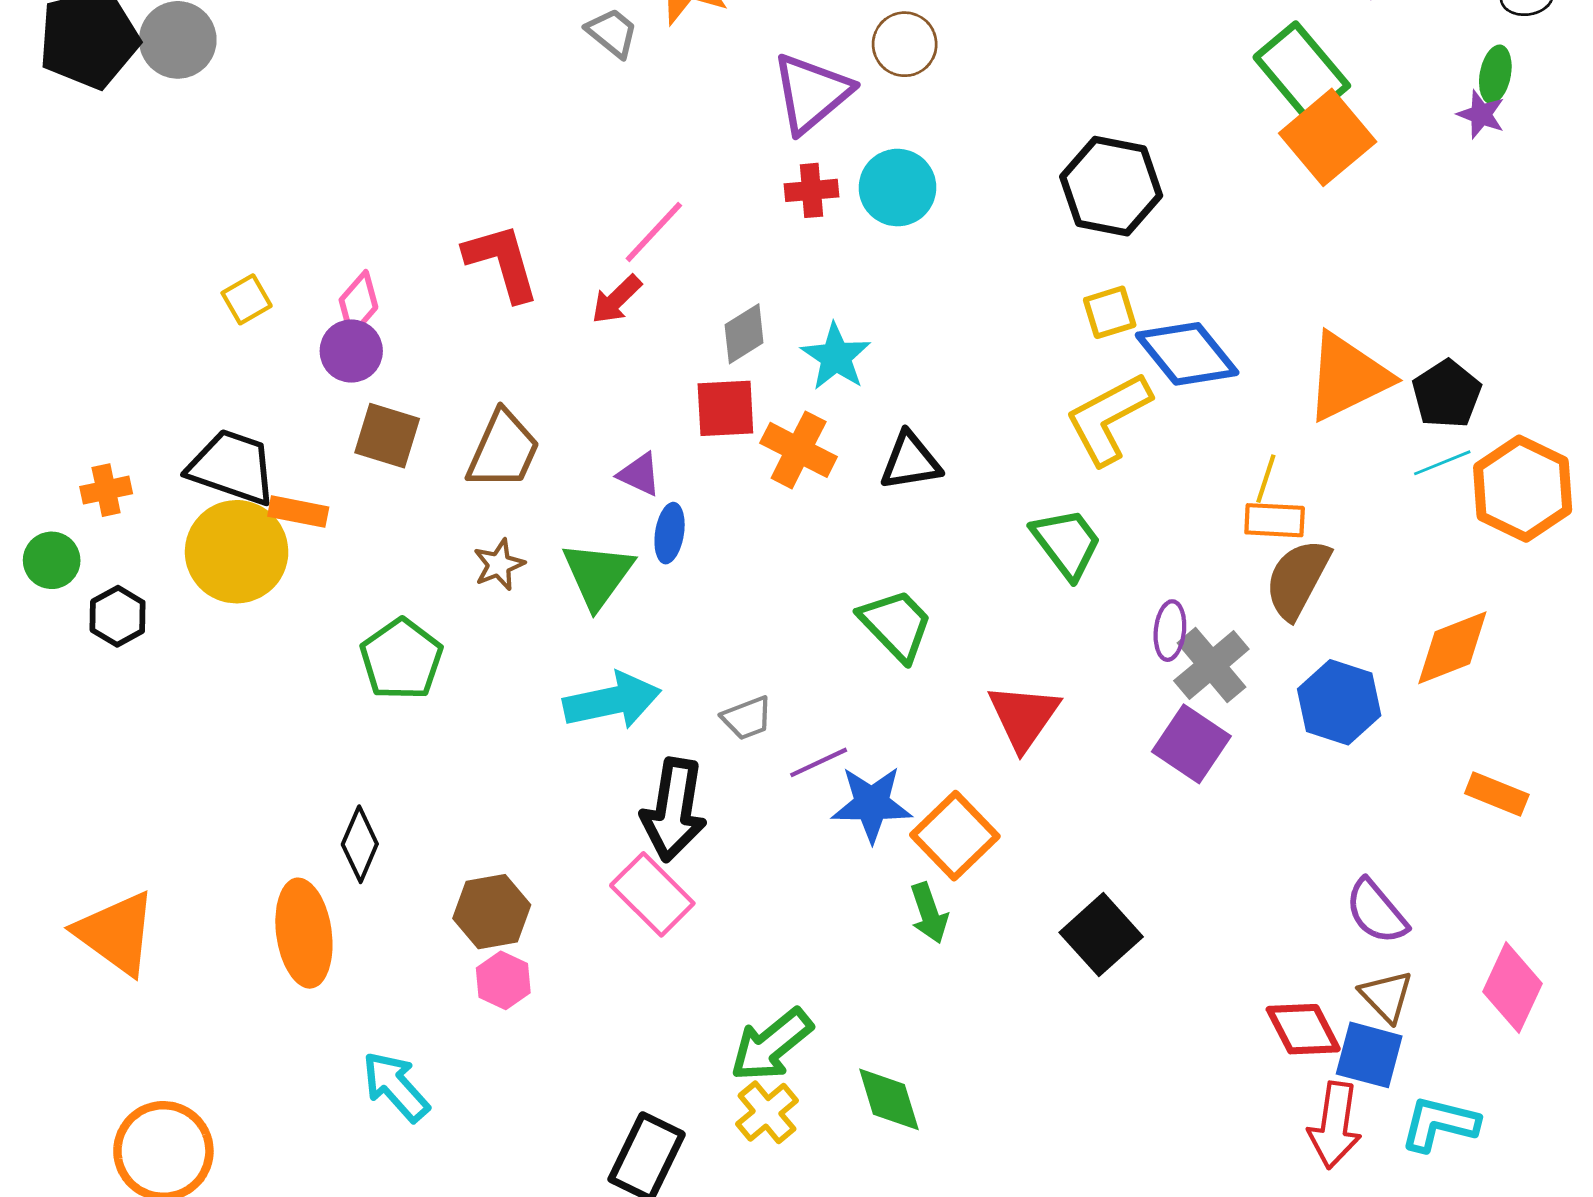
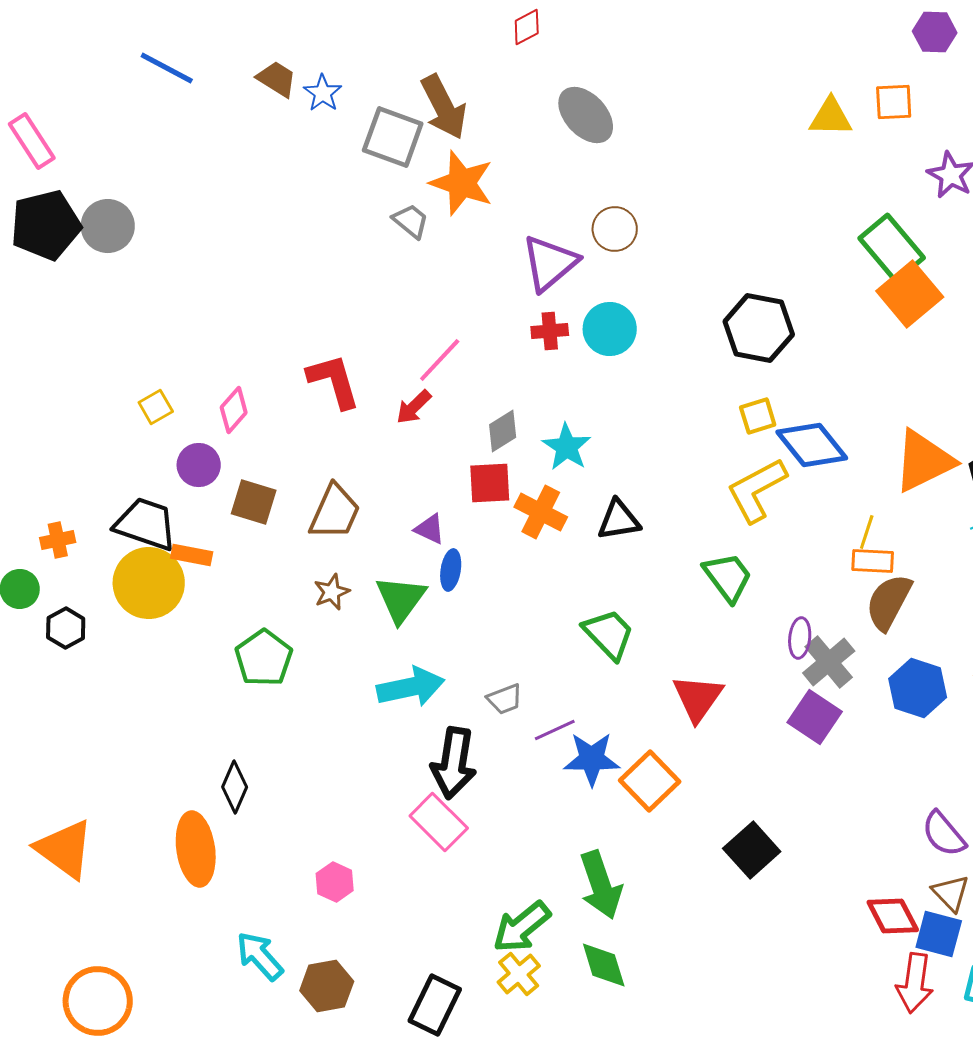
purple circle: (351, 351) -> (199, 465), moved
brown hexagon: (492, 912) -> (327, 986), moved
green arrow: (929, 913) -> (601, 885), moved, size x1.6

